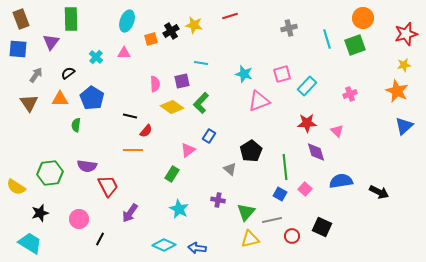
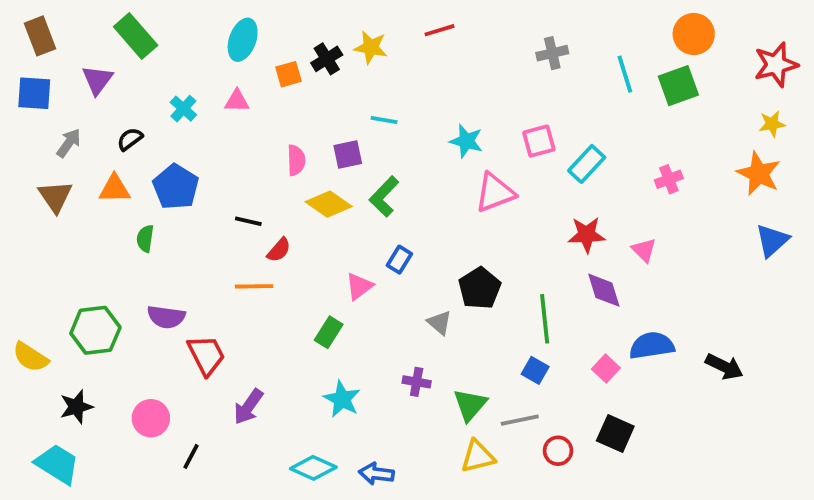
green rectangle: (71, 19) -> (136, 36), turned -40
pink square: (305, 189) -> (606, 369), moved

